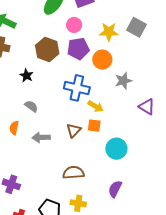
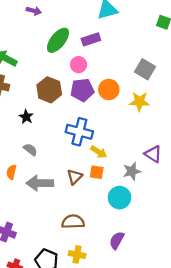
yellow star: (109, 32) -> (139, 102), moved
orange circle: (102, 60) -> (109, 89), moved
gray star: (123, 81) -> (132, 171), moved
gray arrow: (41, 137) -> (40, 183), size x1.4

